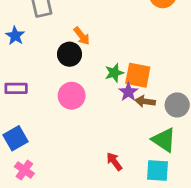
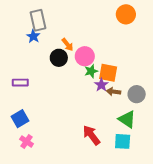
blue star: (15, 36) -> (33, 36), moved
pink circle: (72, 96) -> (85, 56), moved
red arrow: (114, 162) -> (91, 135), size x1.5

